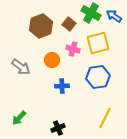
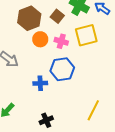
orange circle: (52, 60) -> (40, 39), moved
blue hexagon: (98, 77) -> (62, 69), moved
blue cross: (62, 86) -> (40, 83), moved

